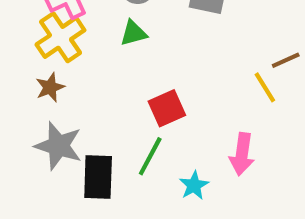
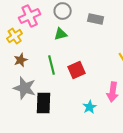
yellow cross: (60, 37) -> (15, 36), moved, size x0.7
green line: (150, 156) -> (52, 65), moved, turned -42

